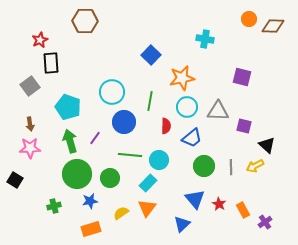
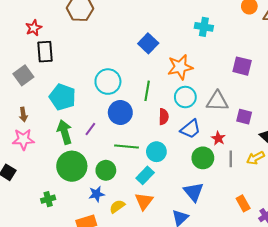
blue star: (90, 201) -> (97, 194), moved
red star: (219, 204) -> (218, 138), moved

